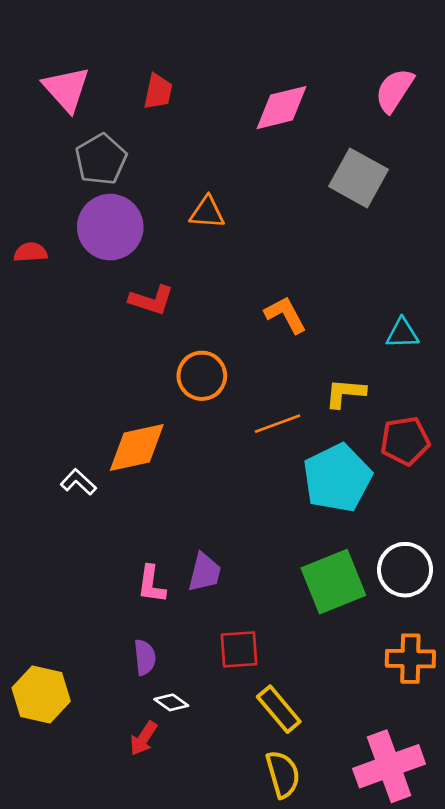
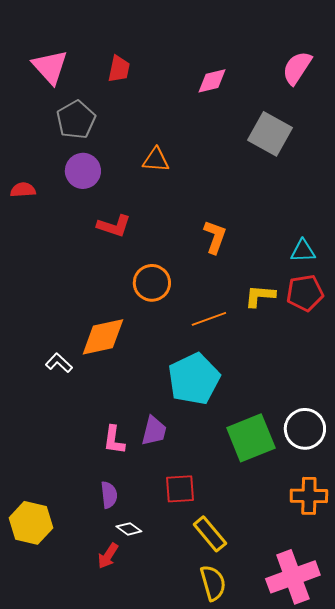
pink diamond: (282, 108) -> (212, 81), size x0.7
purple circle: (110, 227) -> (83, 171), size x0.7
orange L-shape: (285, 315) -> (215, 237), turned 48
red pentagon: (405, 441) -> (305, 293), moved
cyan pentagon: (337, 478) -> (194, 379), moved

